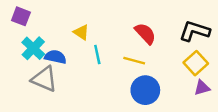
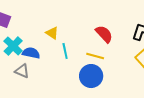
gray triangle: (44, 79) -> (22, 71), size x0.7
blue circle: (145, 90) -> (91, 76), moved

